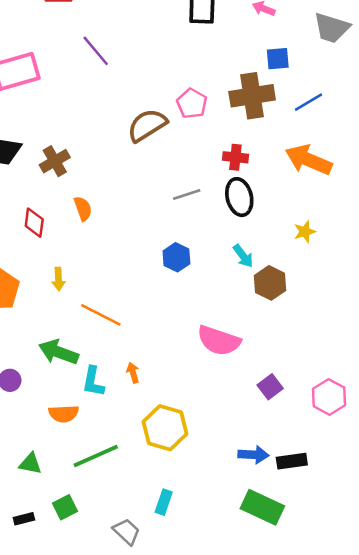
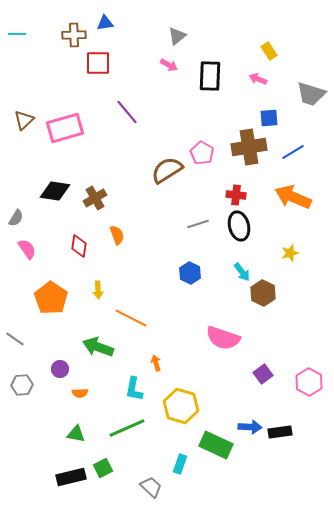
cyan L-shape: (93, 382) -> (134, 389), moved
orange semicircle: (64, 414) -> (80, 393), moved, size x0.7
green rectangle: (262, 507) -> (216, 445), moved
black rectangle: (24, 519) -> (71, 477), size x1.8

